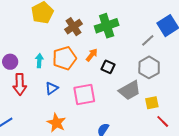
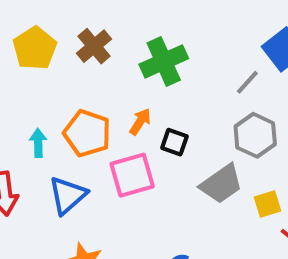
brown cross: (73, 27) -> (94, 46), moved
orange pentagon: (64, 58) -> (87, 133), turned -30
blue triangle: (52, 88) -> (68, 195), size x1.5
pink square: (84, 94) -> (132, 175), moved

